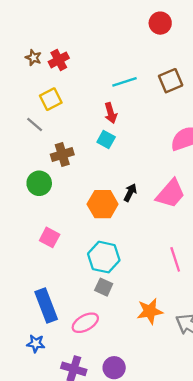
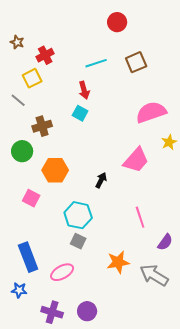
red circle: (160, 23) -> (117, 22), moved
red cross: (59, 60) -> (45, 55), moved
black arrow: (130, 193) -> (101, 180), moved
orange hexagon: (103, 204) -> (55, 170), moved

